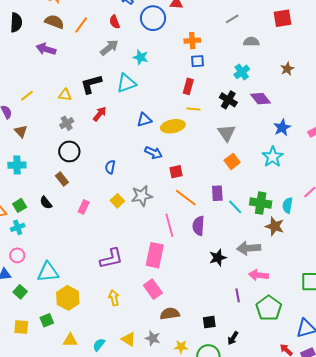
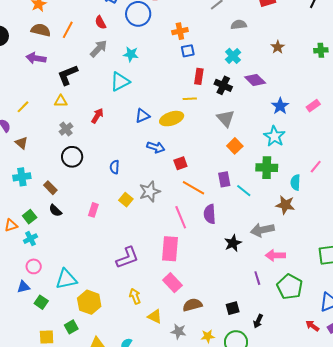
black L-shape: (91, 84) -> (68, 75), moved
red rectangle: (188, 86) -> (199, 76), moved
brown rectangle: (62, 179) -> (50, 188), moved
green cross: (261, 203) -> (267, 168), moved
yellow triangle: (128, 339) -> (155, 316), moved

